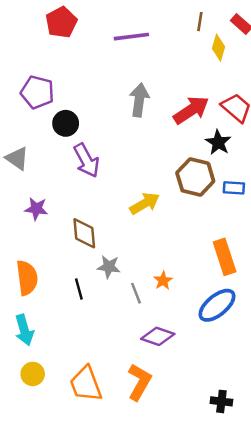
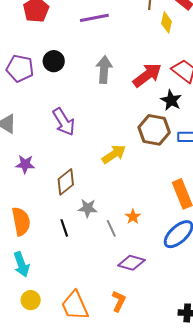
black circle: (66, 123) -> (54, 61), moved
brown diamond: (84, 233) -> (66, 182), turned 60
orange L-shape: (139, 382) -> (119, 301), size x0.7

